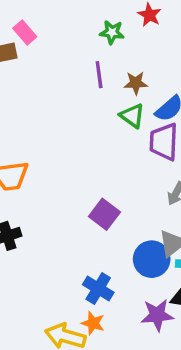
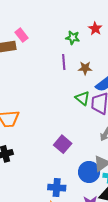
green triangle: (132, 116) -> (83, 98), moved
blue cross: (98, 288) -> (57, 188), turned -30

